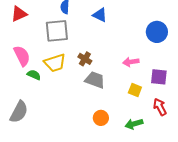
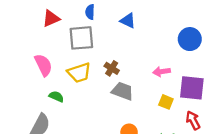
red triangle: (19, 14) -> (51, 18), moved
green semicircle: (34, 75) -> (56, 97), moved
purple square: (159, 77) -> (192, 88), size x1.4

